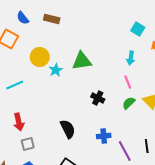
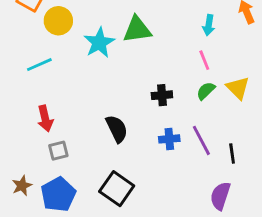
yellow circle: (40, 57) -> (58, 21), moved
cyan star: (56, 70) -> (99, 43), size x1.5
black cross: (98, 98) -> (162, 95), moved, turned -32
purple line: (125, 151) -> (201, 140), moved

